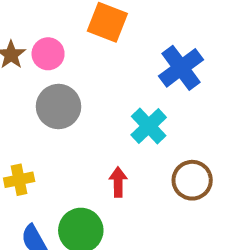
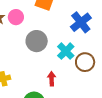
gray circle: (58, 107) -> (37, 41), moved
brown circle: (192, 180) -> (85, 62), moved

